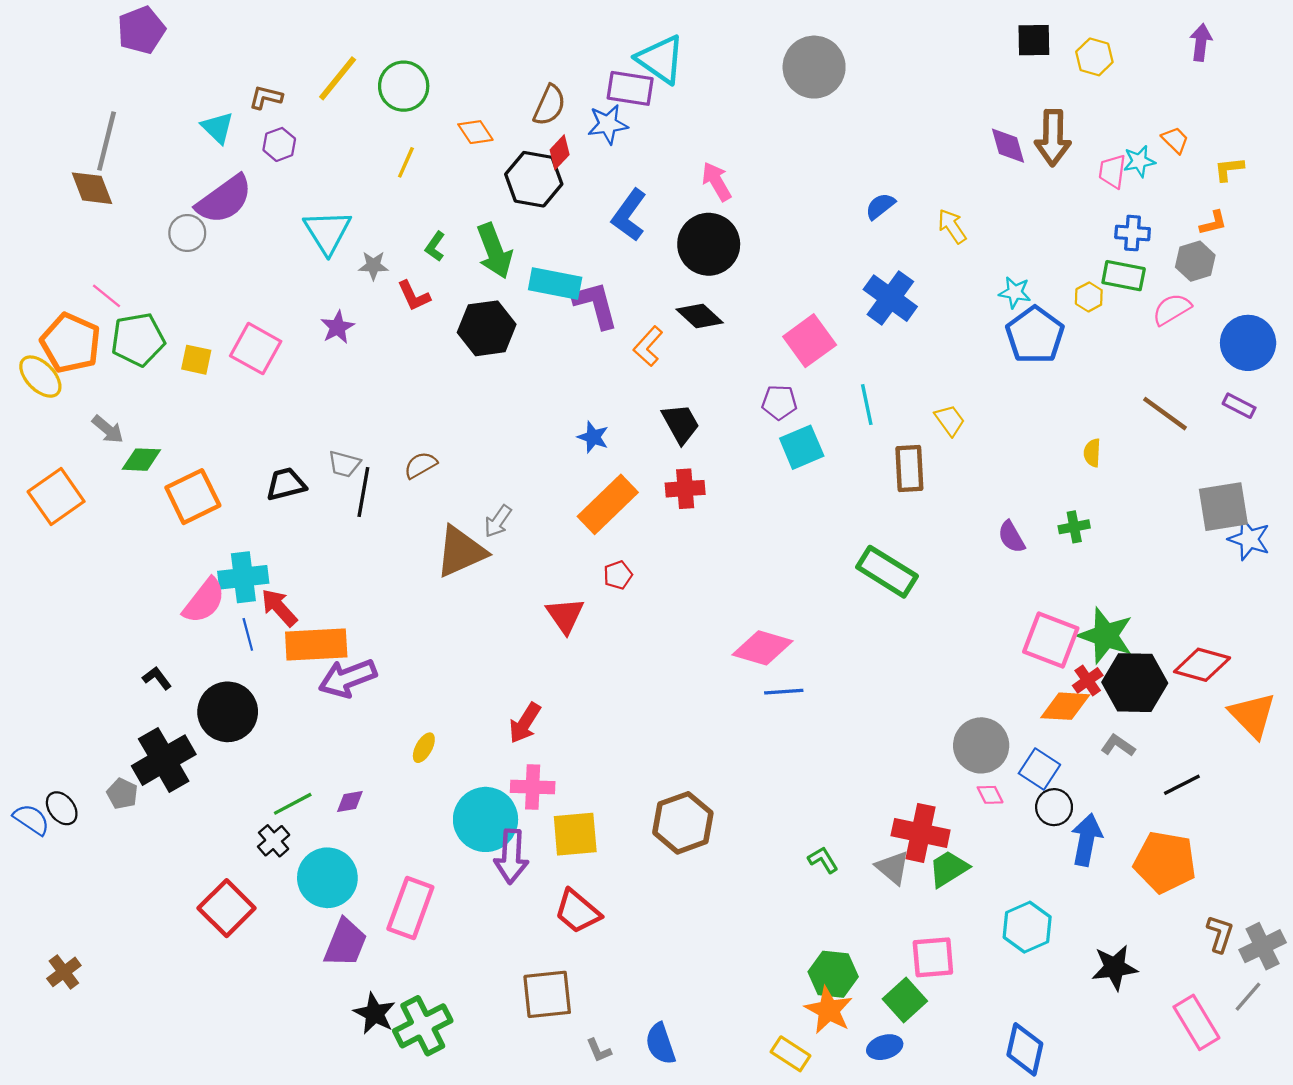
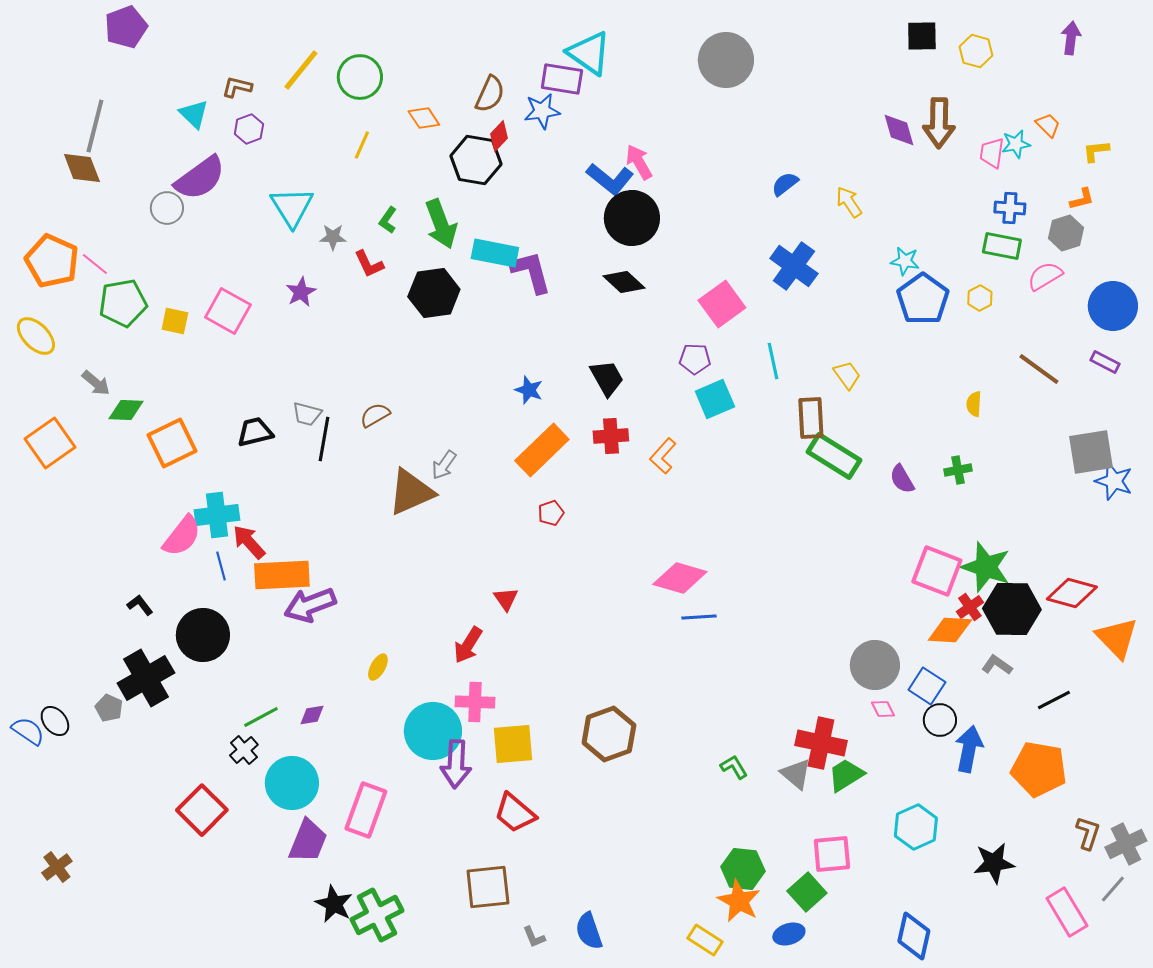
blue L-shape: (629, 215) -> (610, 179), moved, turned -87
yellow hexagon: (1089, 297) -> (980, 298), moved
orange pentagon: (71, 343) -> (52, 261), moved
orange L-shape: (648, 346) -> (663, 456), moved
green rectangle: (887, 572) -> (834, 456), moved
red triangle: (565, 615) -> (506, 599), moved, size x0.7

